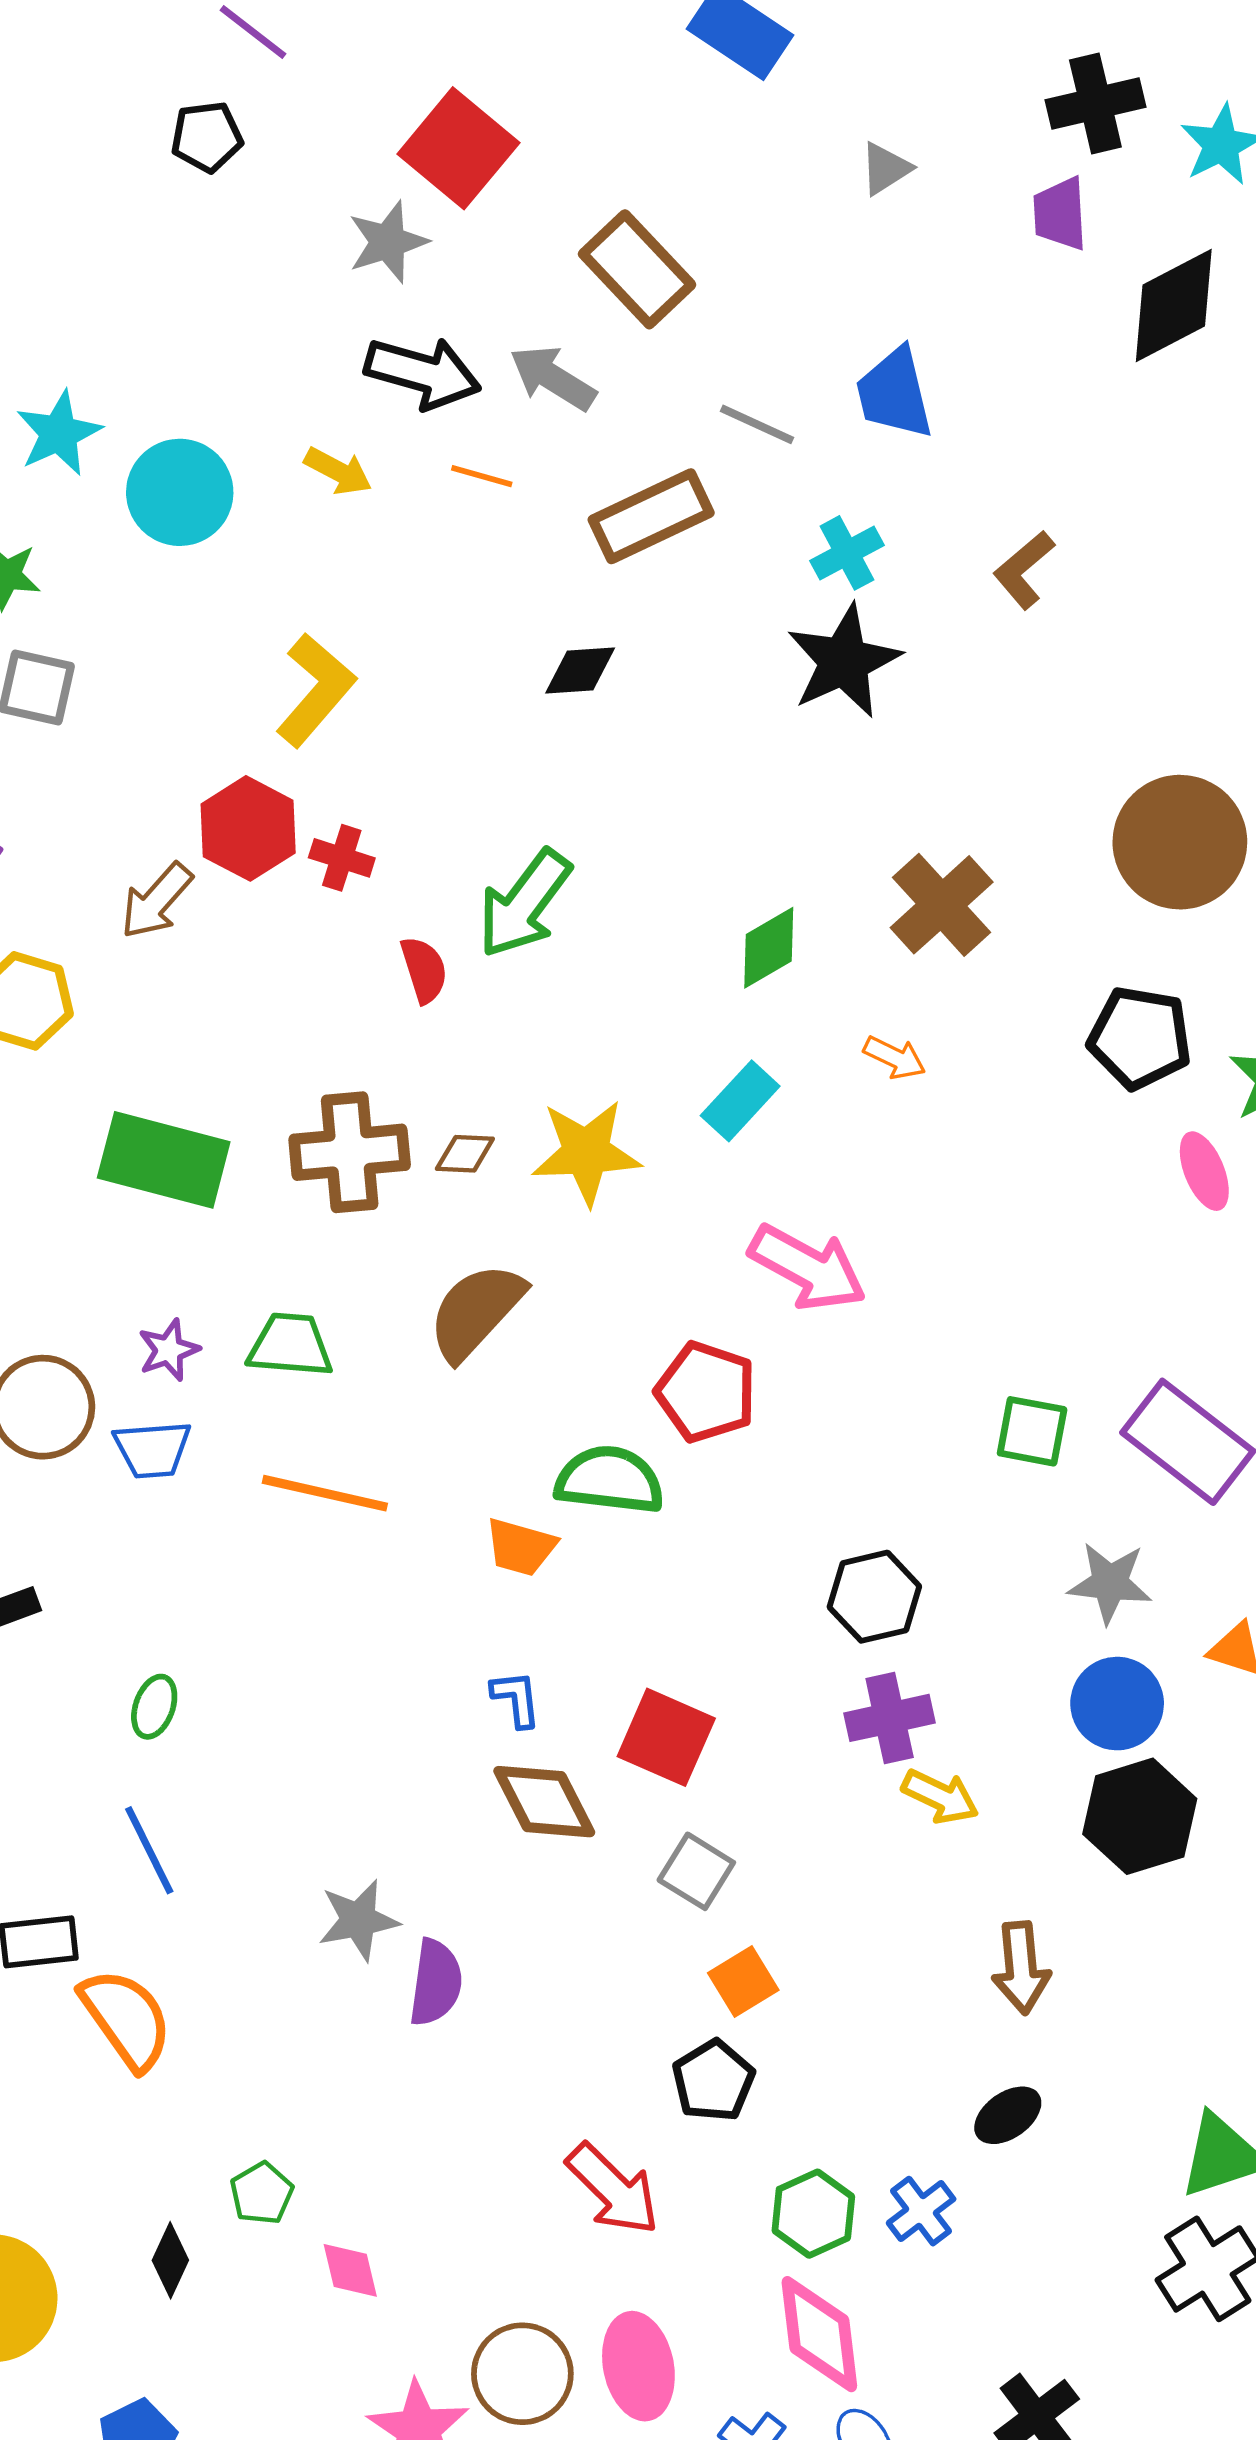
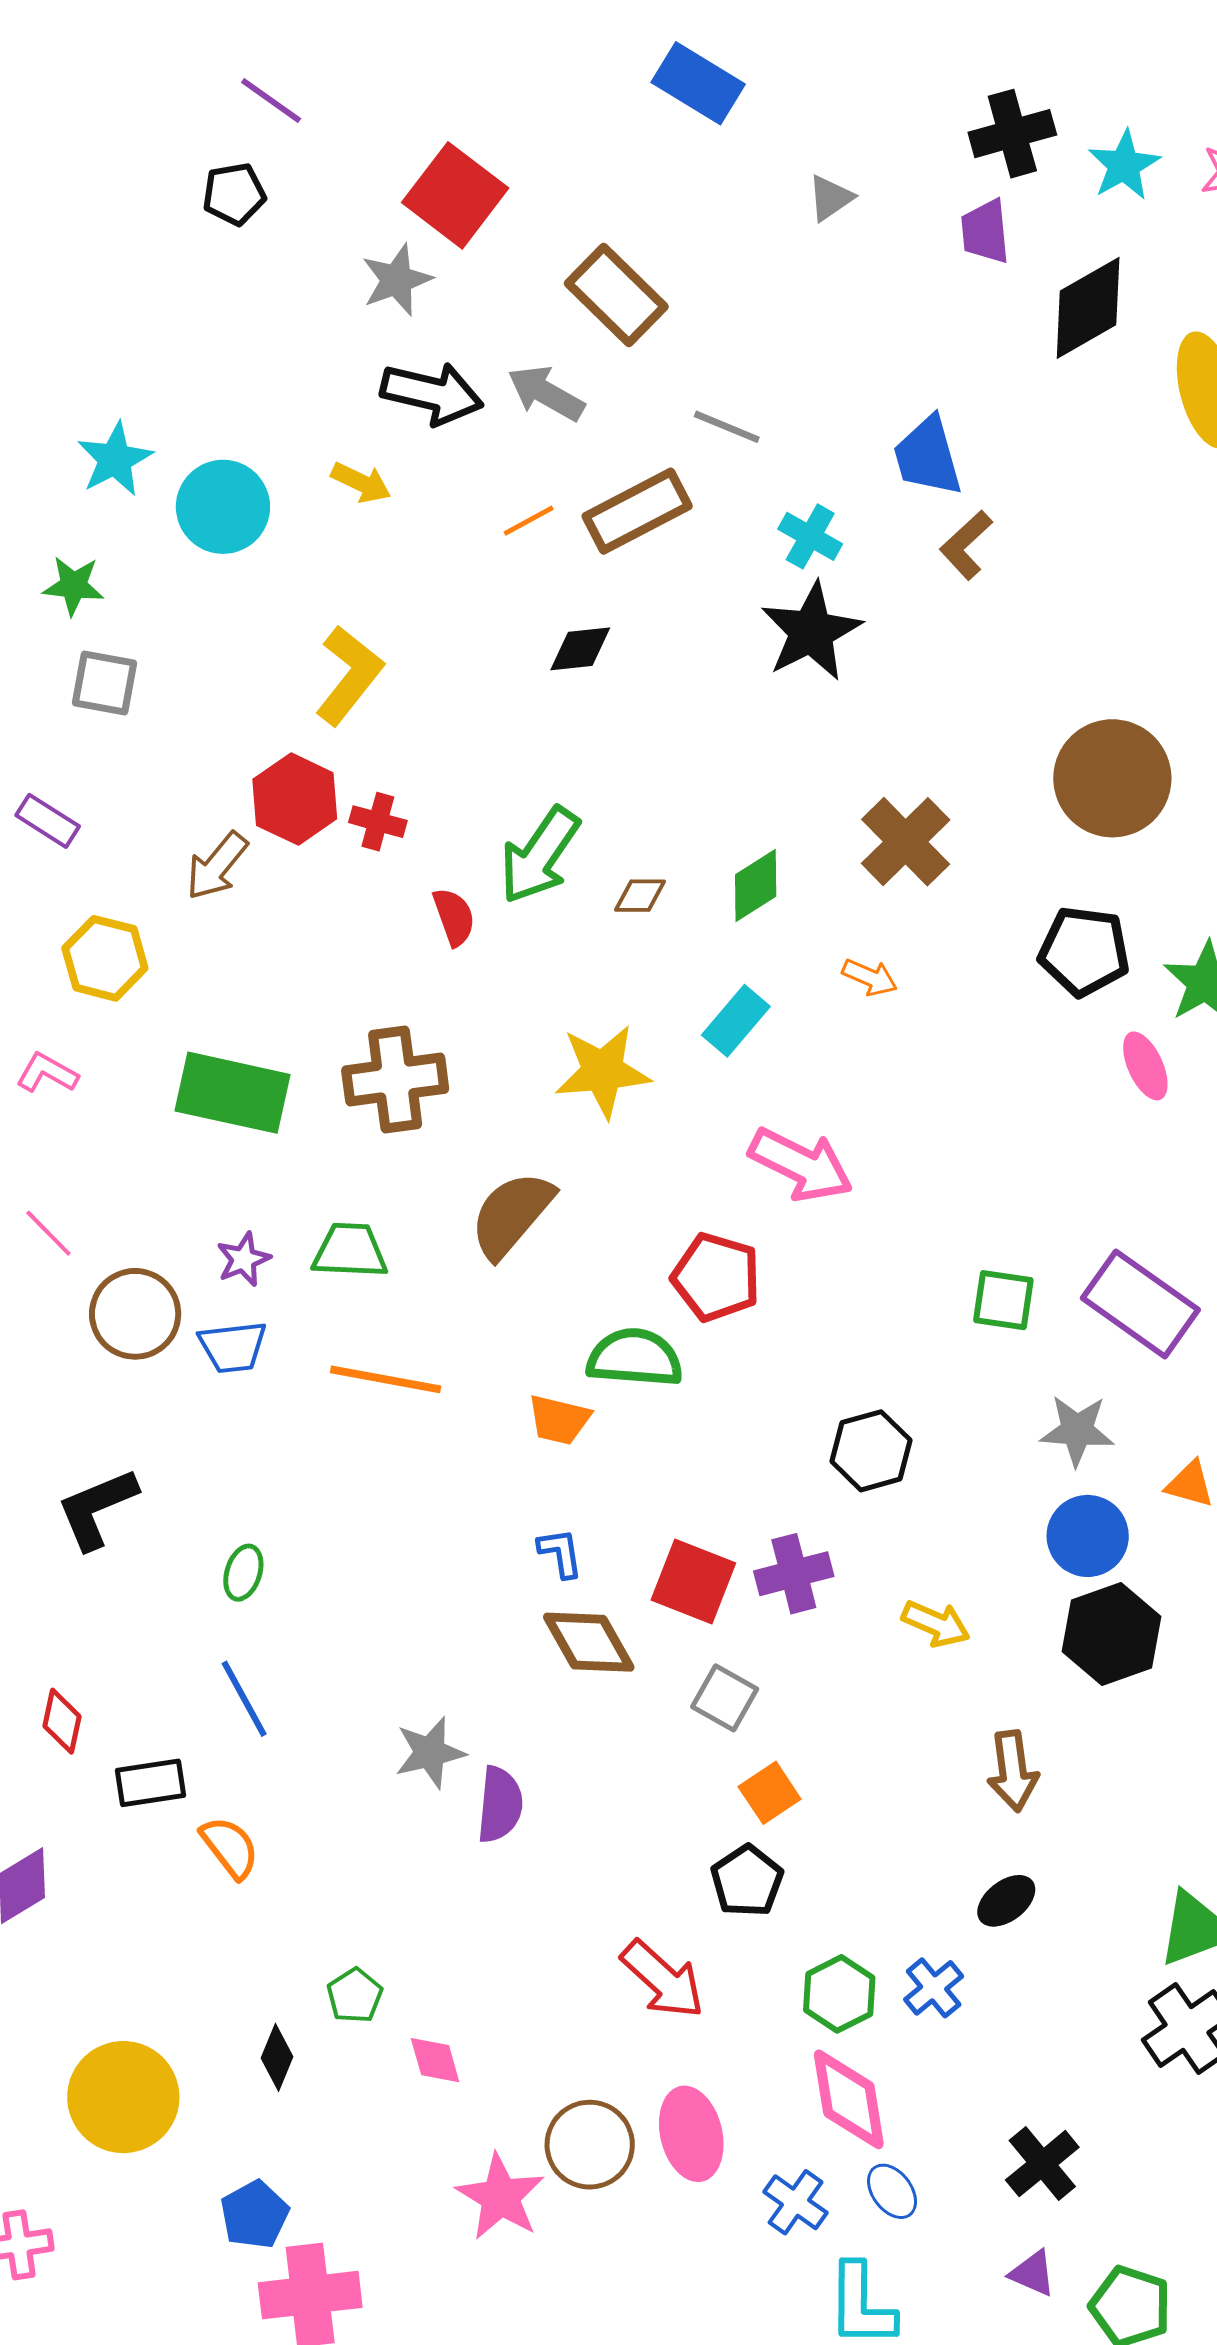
blue trapezoid: (894, 393) -> (928, 456), moved
orange line: (482, 476) -> (529, 521), moved, turned -42
cyan cross: (847, 553) -> (810, 536), turned -30
brown diamond: (465, 1154) -> (640, 896), moved
purple cross: (890, 1718) -> (794, 1574), moved
orange semicircle: (126, 2019) -> (230, 1847), size x0.7

